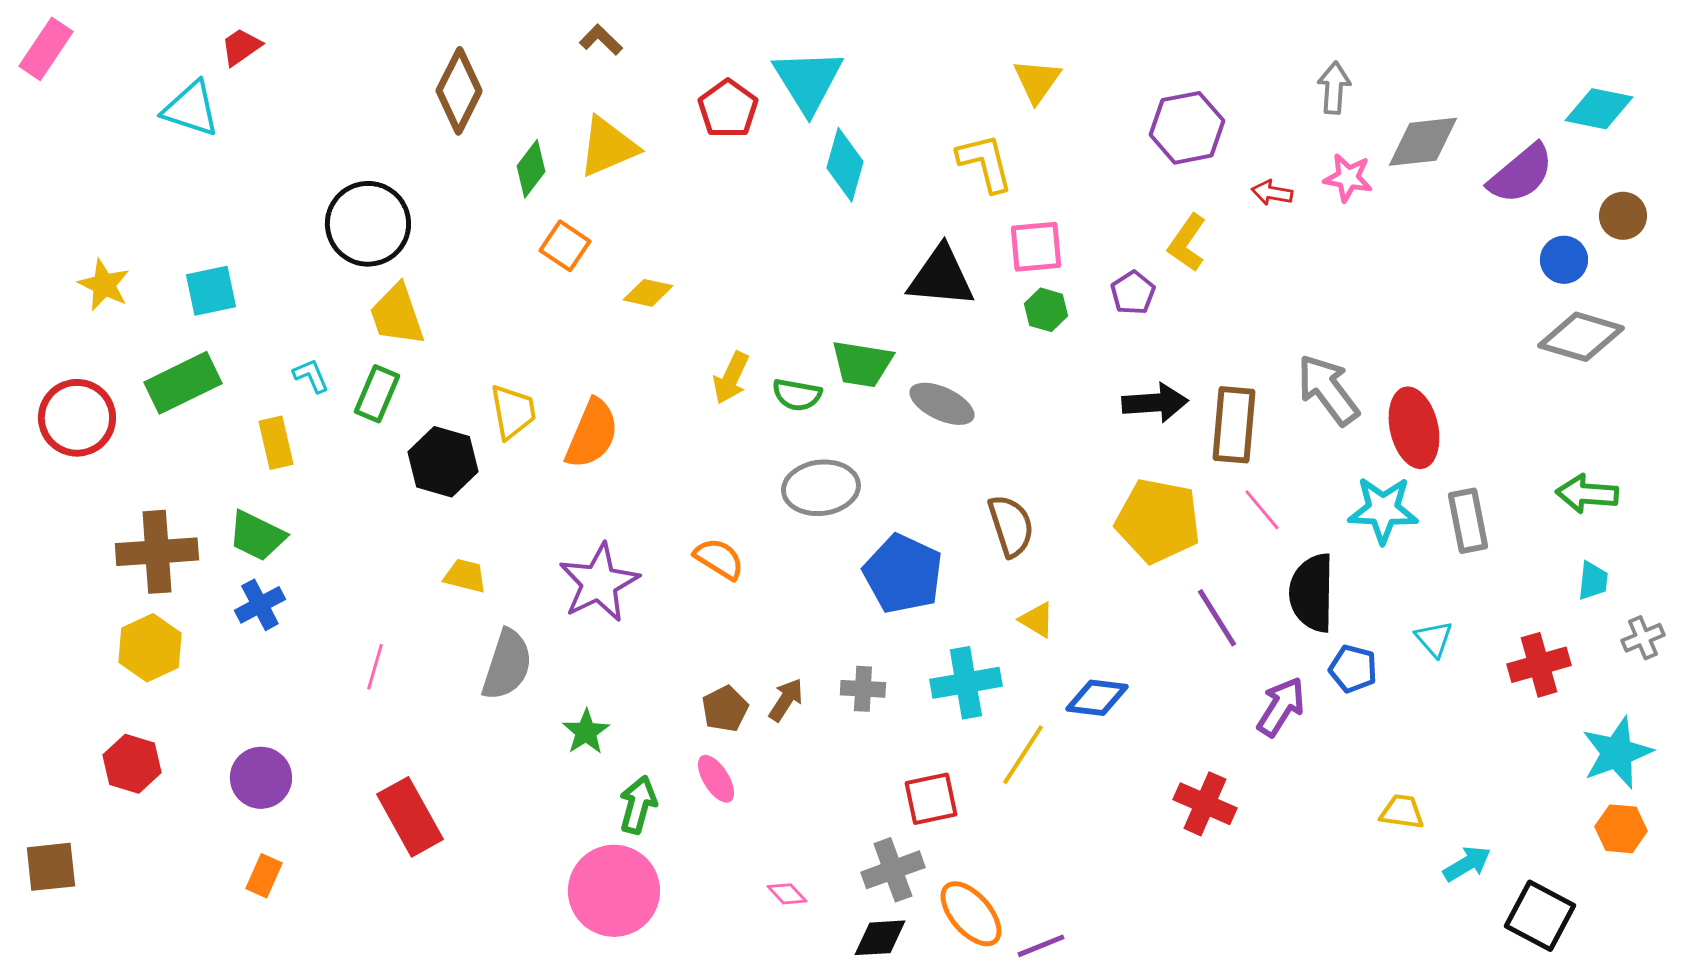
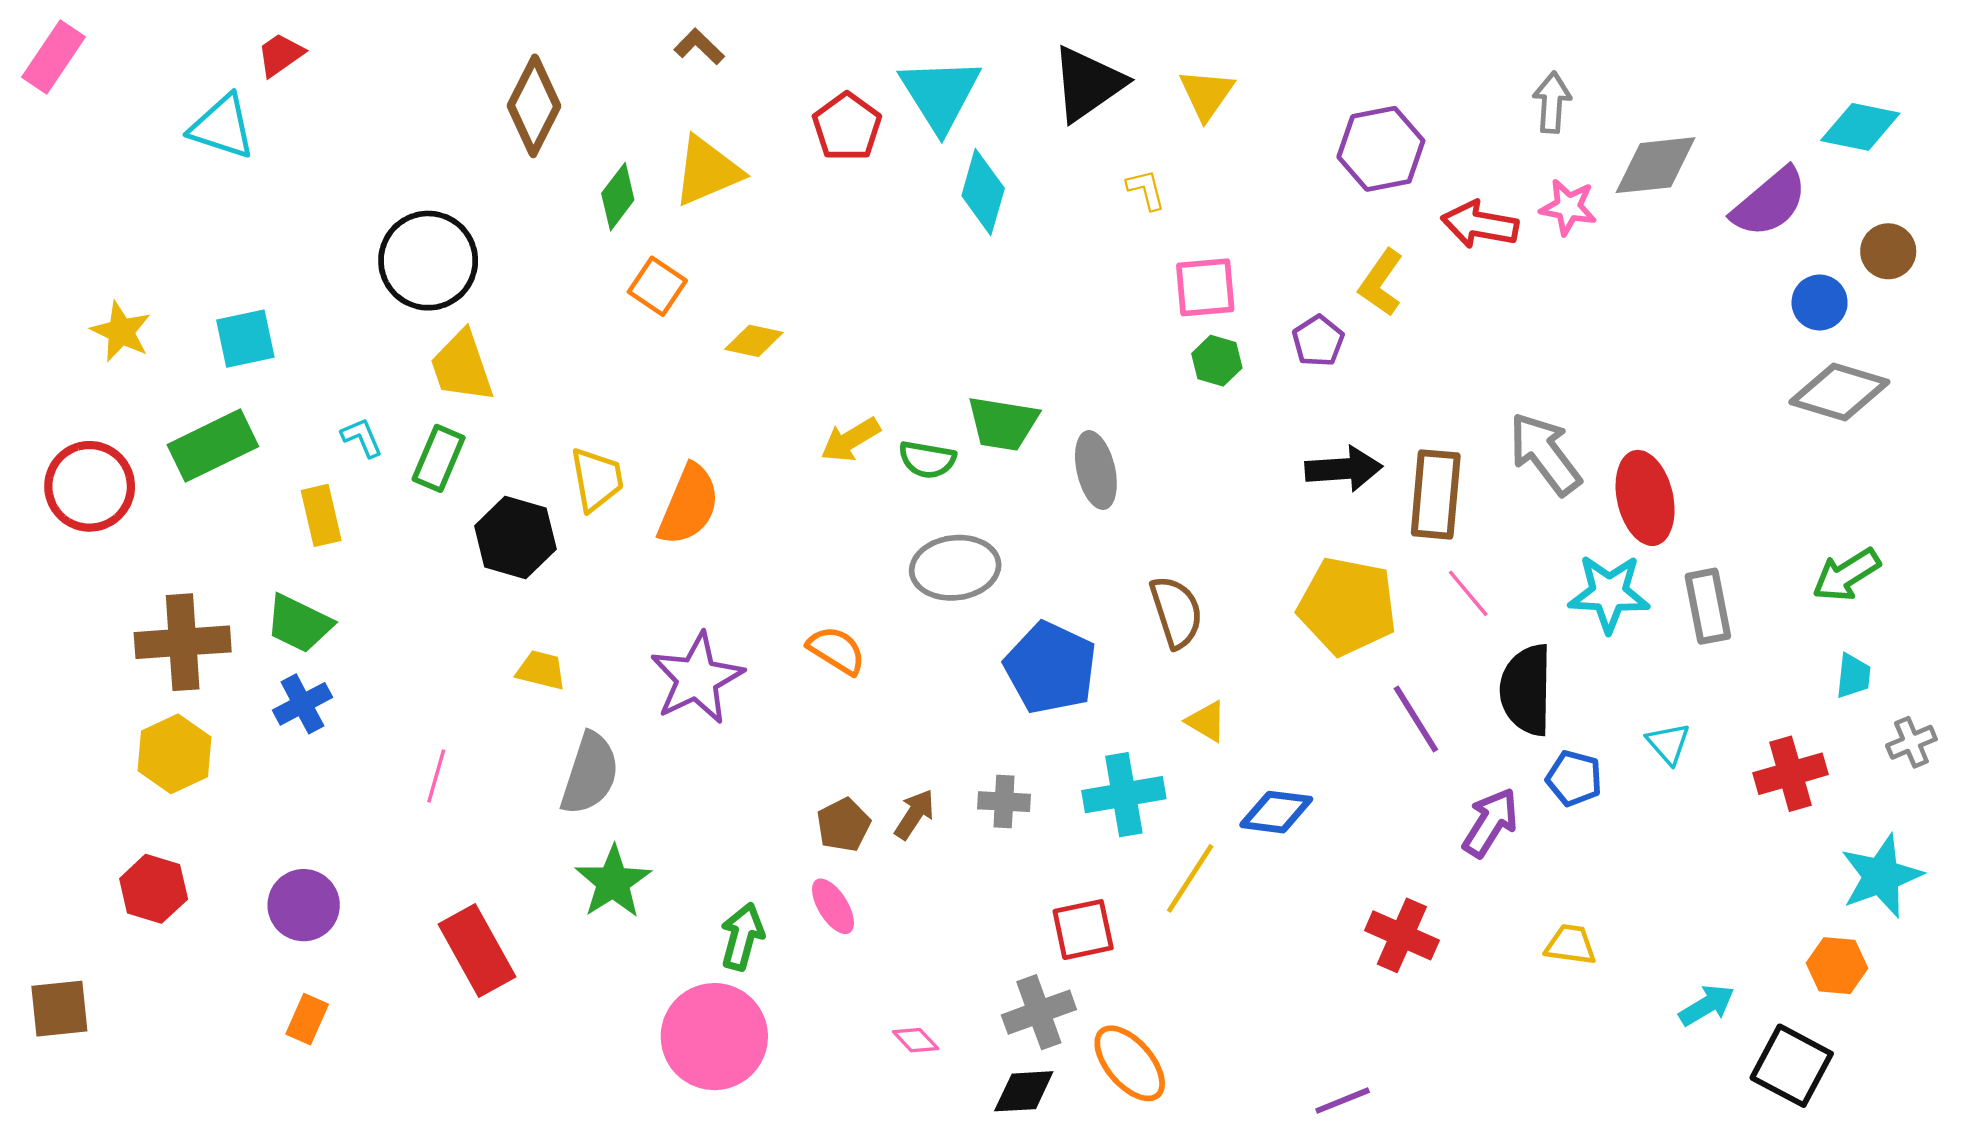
yellow L-shape: (985, 163) -> (1146, 190), size x0.6
red arrow: (1272, 193) -> (1480, 225), size x1.6
black triangle: (941, 277) -> (1088, 84), moved, turned -40
yellow arrow: (731, 378) -> (850, 440), turned 34
gray ellipse: (942, 404) -> (1096, 470), turned 52
green arrow: (1587, 494) -> (1846, 575), turned -36
green star: (586, 732) -> (613, 882), moved, size x1.4
yellow trapezoid: (1402, 812) -> (1571, 945), moved
orange hexagon: (1621, 829) -> (1837, 966), moved
purple line: (1041, 946) -> (1343, 1101), moved

